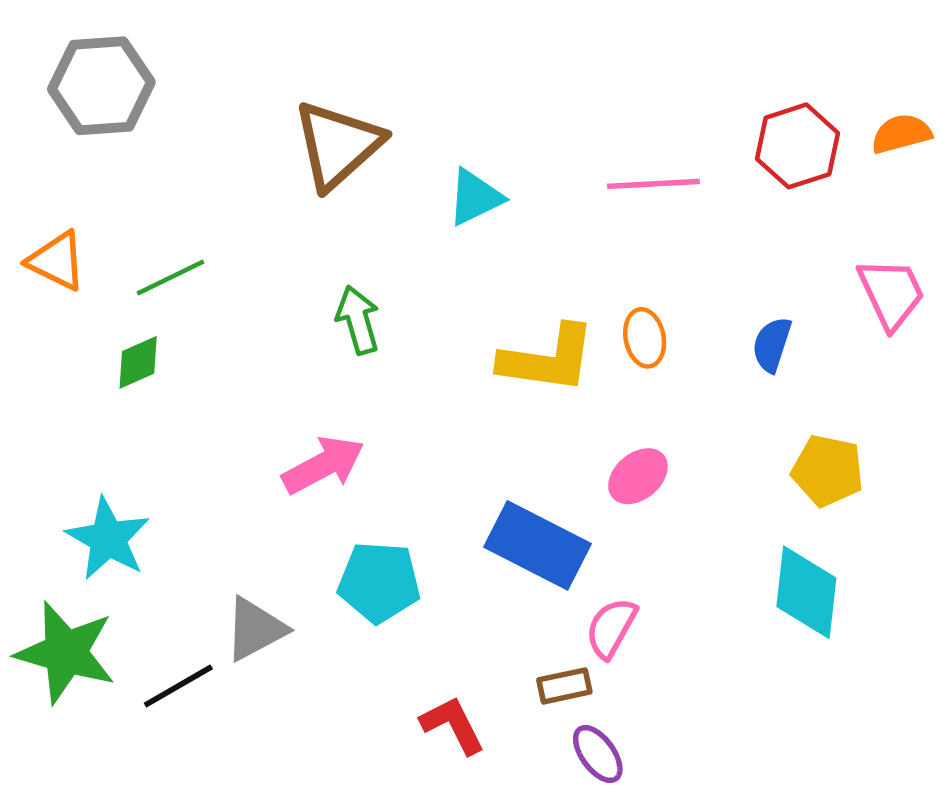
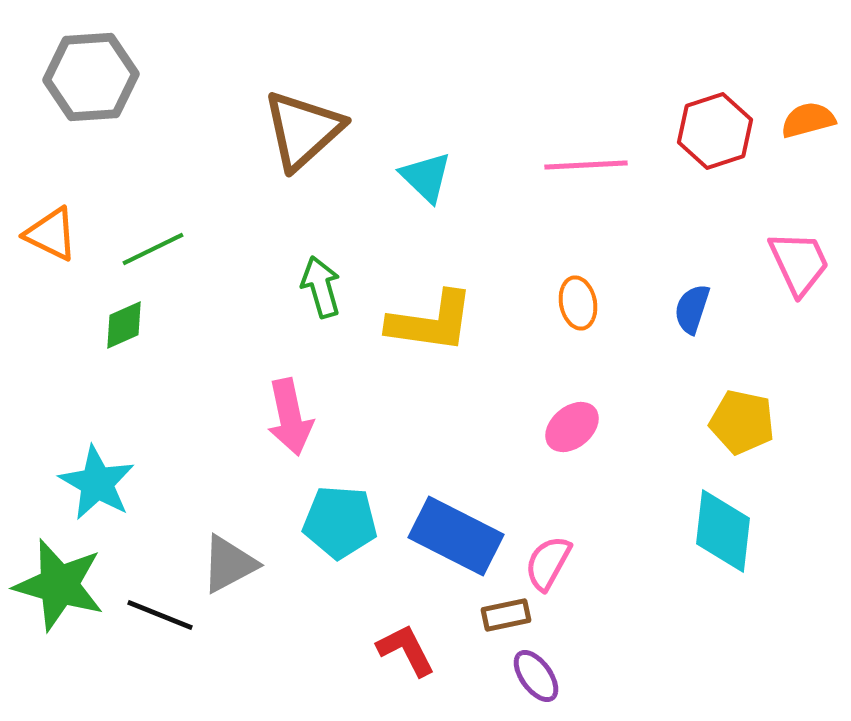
cyan triangle: (475, 197) -> (426, 177), turned -50
yellow L-shape: (548, 359) -> (431, 322), moved
pink arrow: (323, 465) -> (290, 417), turned 106
blue rectangle: (538, 545) -> (456, 536), moved
black line: (178, 686) -> (160, 615), turned 52

